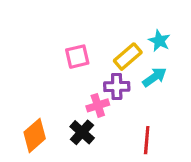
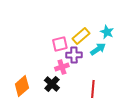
cyan star: (159, 41) -> (107, 32), moved
pink square: (77, 57) -> (60, 44), moved

